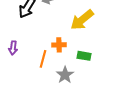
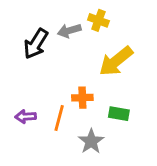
purple arrow: (13, 48) -> (26, 117), moved, turned 80

